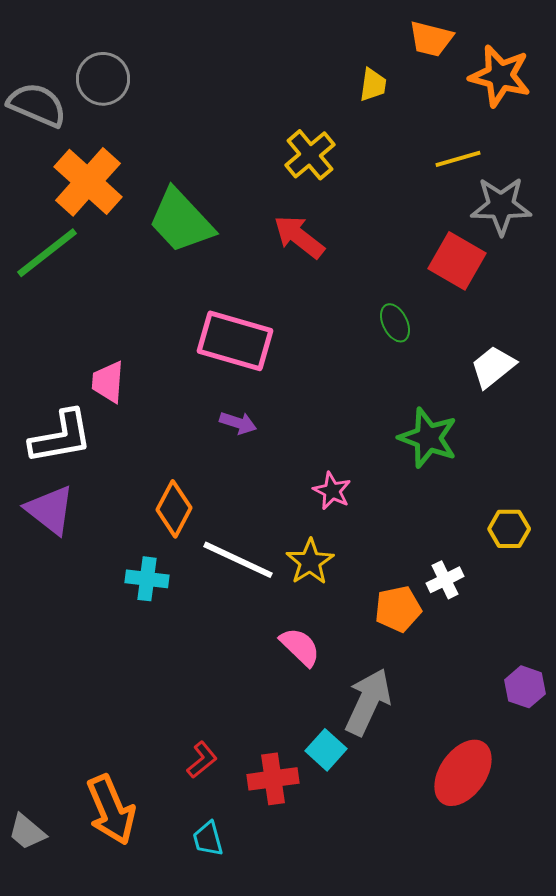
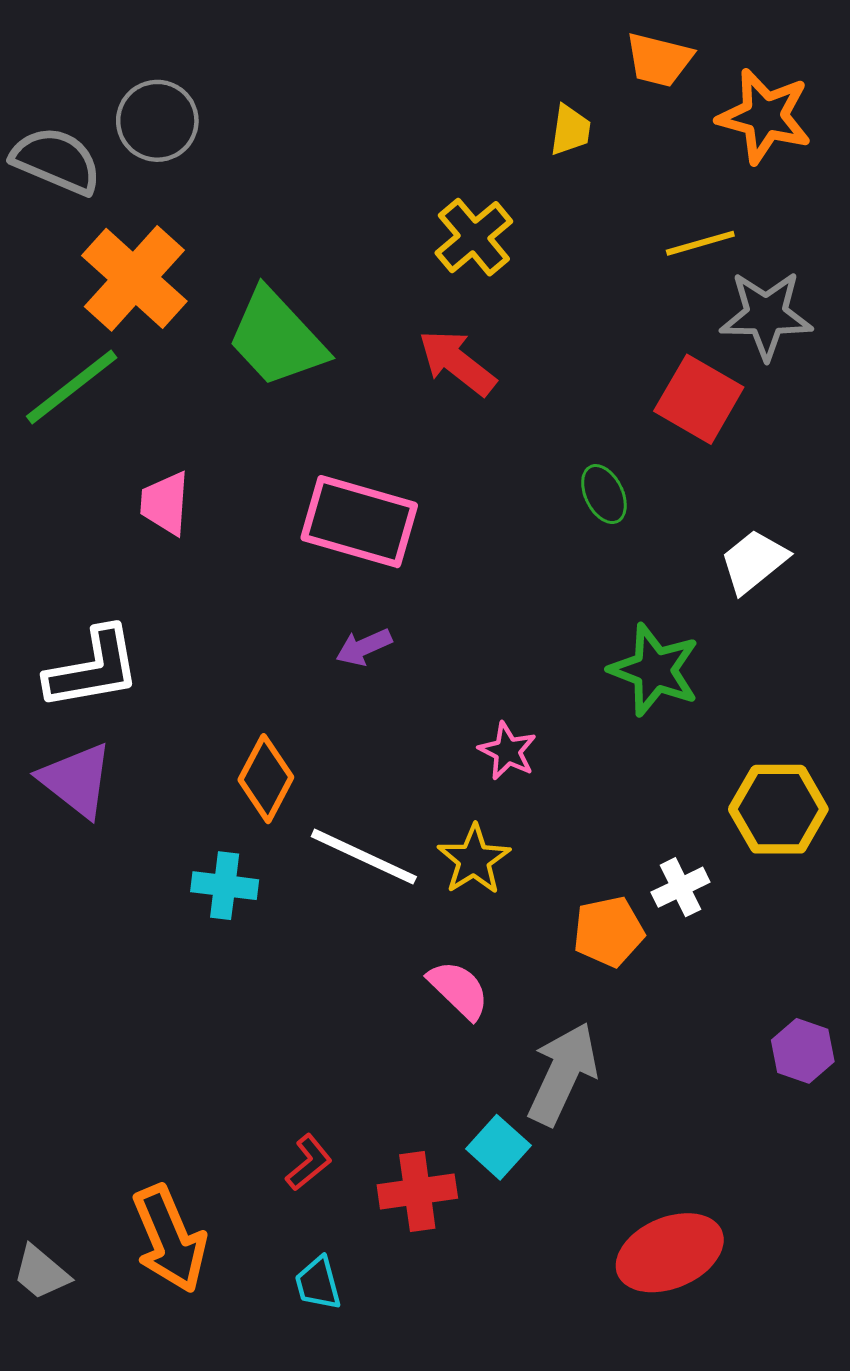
pink trapezoid: (108, 382) -> (165, 503), moved
purple arrow: (238, 423) -> (364, 647), turned 138
yellow hexagon: (509, 529) -> (778, 809), size x1.5
red ellipse: (463, 773) -> (670, 1253), moved, turned 32

